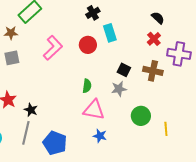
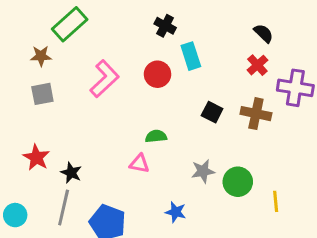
black cross: (93, 13) -> (165, 26), turned -32
green semicircle: (87, 86) -> (156, 136), turned -104
gray star: (119, 89) -> (203, 171), moved
pink triangle: (94, 110) -> (139, 164), moved, size x0.6

